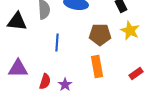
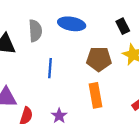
red semicircle: (45, 82) -> (26, 116), moved

